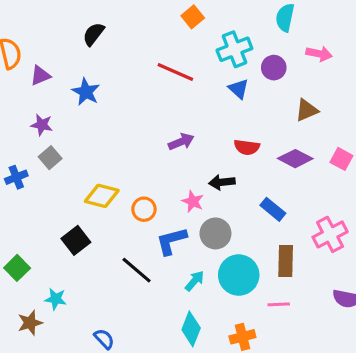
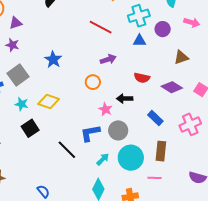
blue triangle: (238, 89) -> (139, 41), turned -48
blue star: (86, 92) -> (53, 60), moved
purple star: (42, 125) -> (12, 45), moved
purple arrow: (181, 142) -> (108, 59), moved
gray square: (50, 158) -> (18, 75), size x1.5
orange circle: (144, 209) -> (93, 82), moved
pink cross: (330, 234) -> (190, 124), moved
cyan star: (56, 299) -> (22, 104), moved

